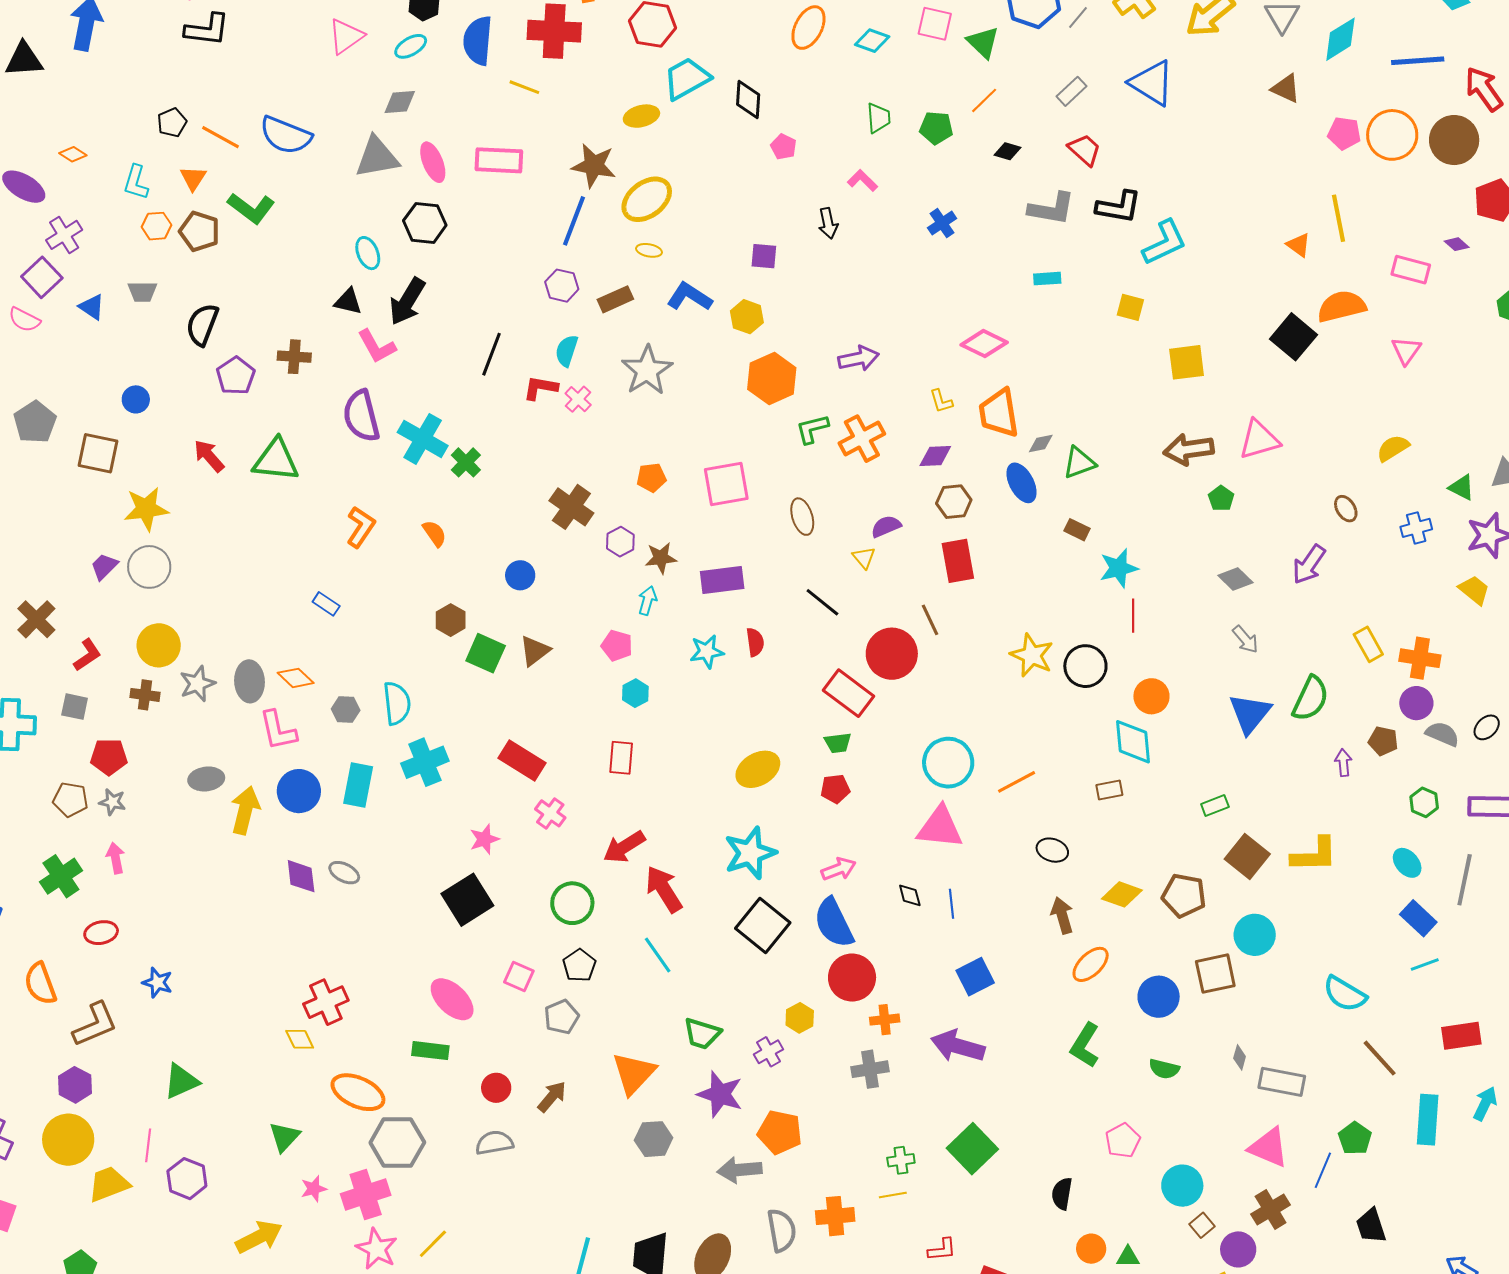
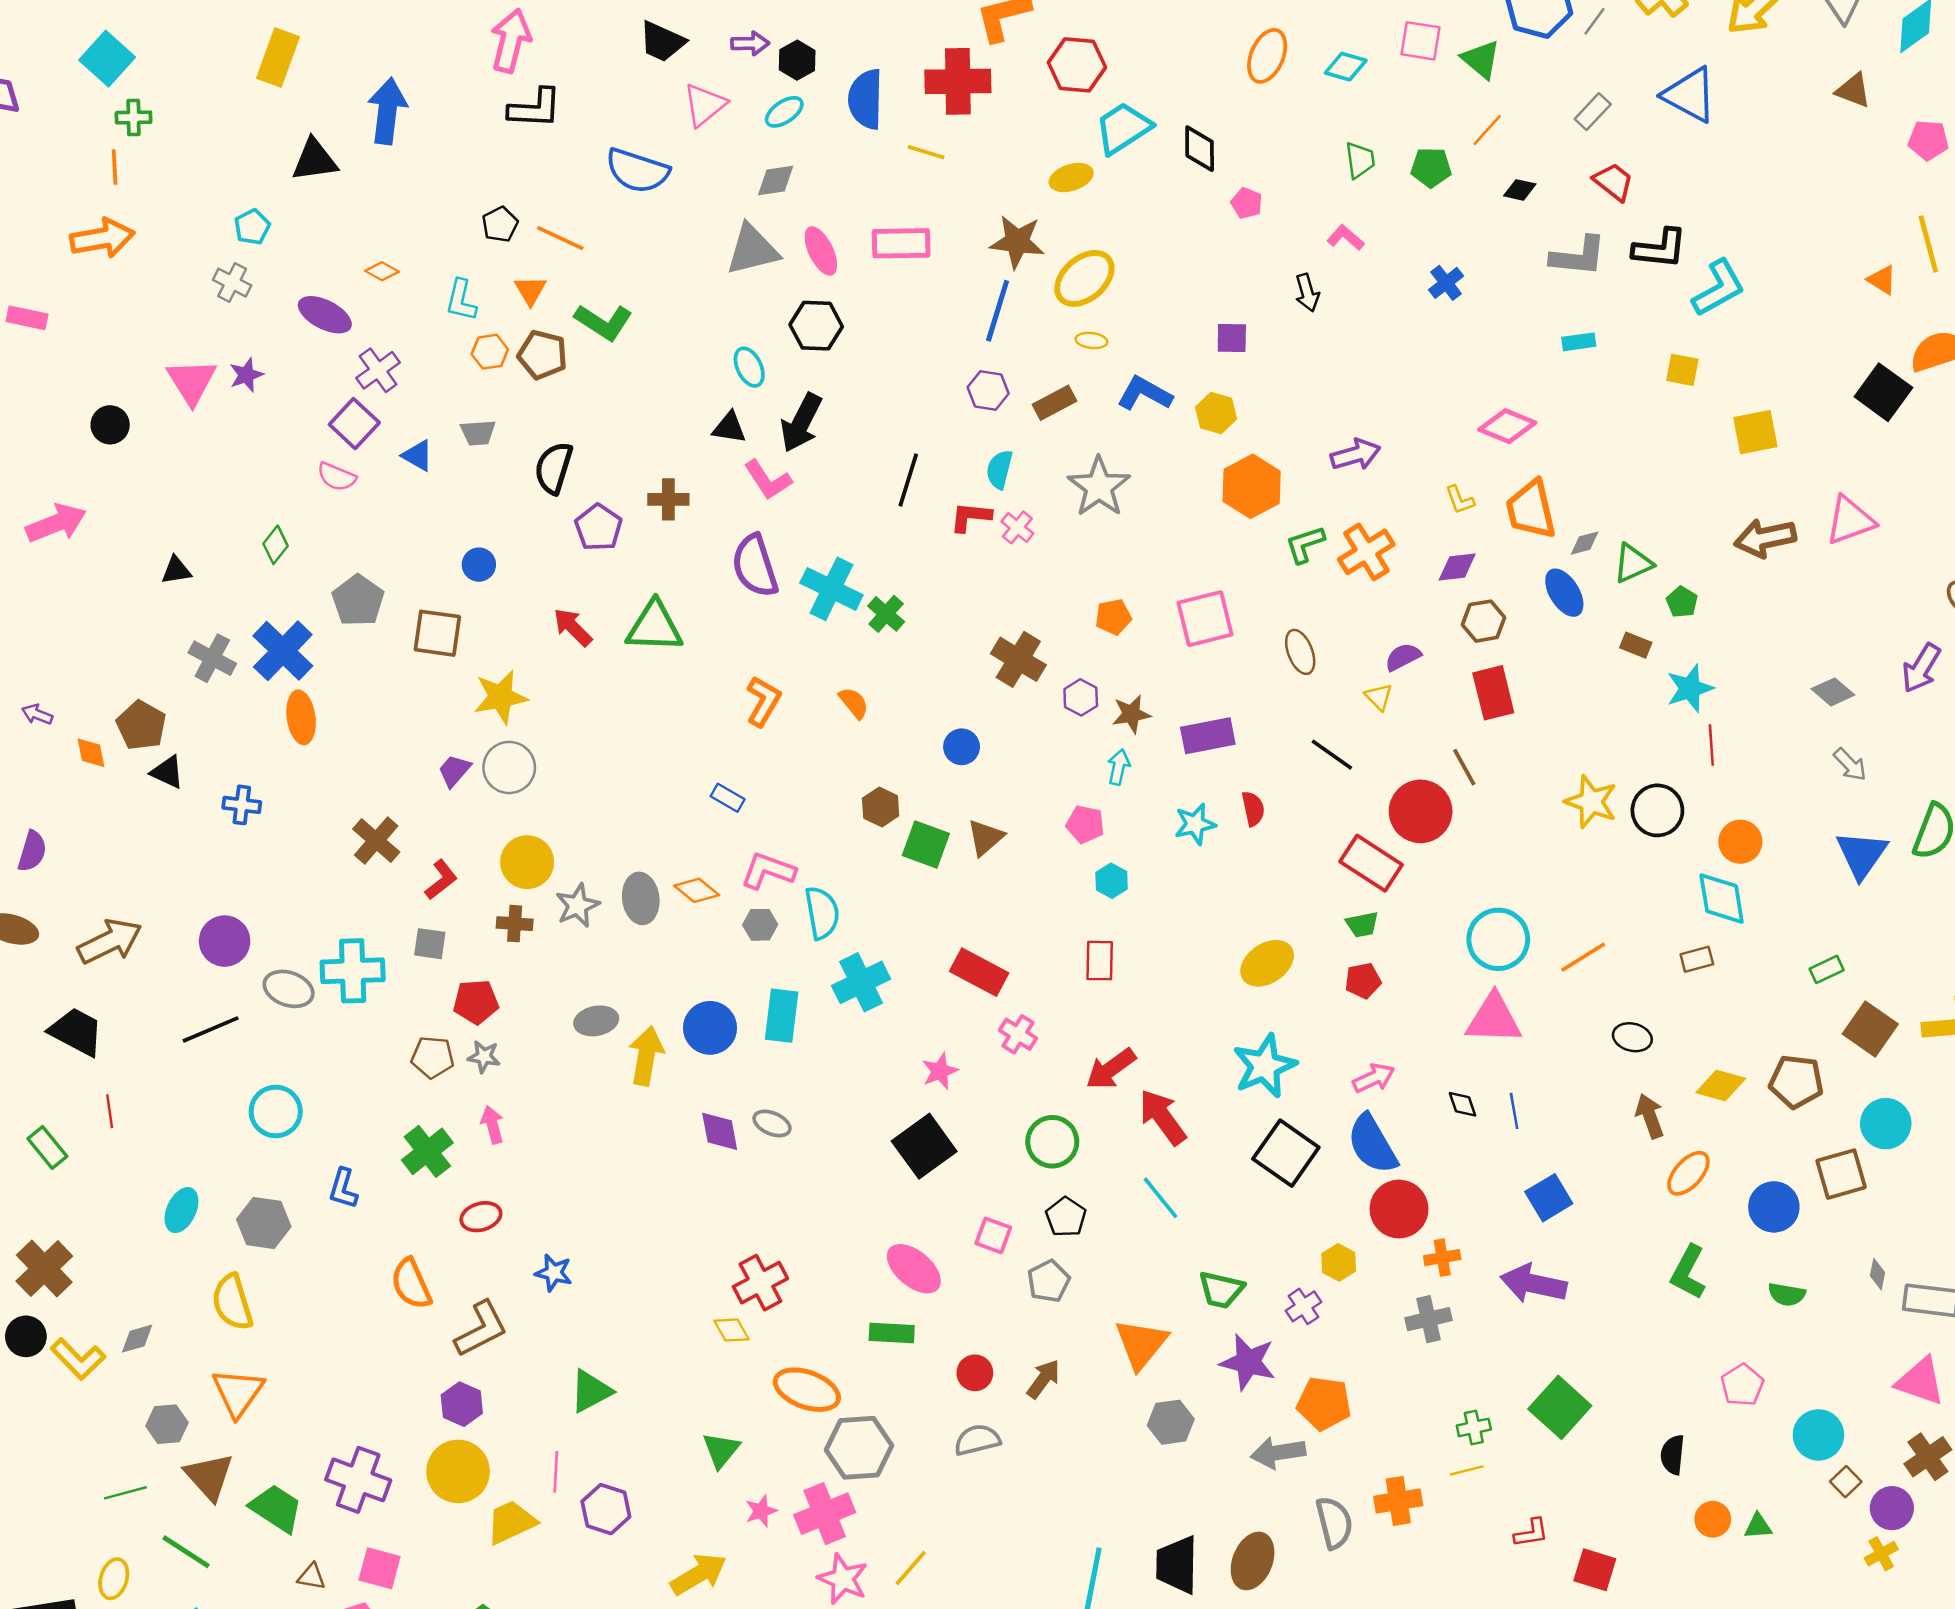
blue semicircle: (286, 135) -> (637, 171), moved
green pentagon: (1221, 498) -> (1682, 602), moved
pink L-shape: (278, 730) -> (768, 871), moved, turned 126

